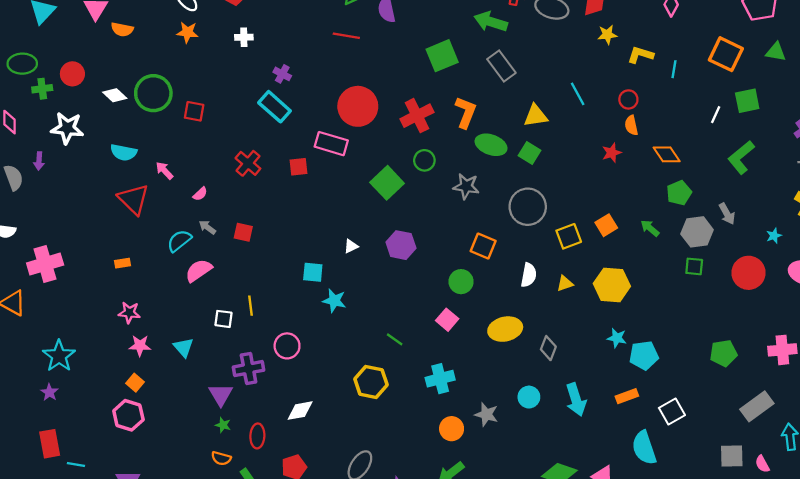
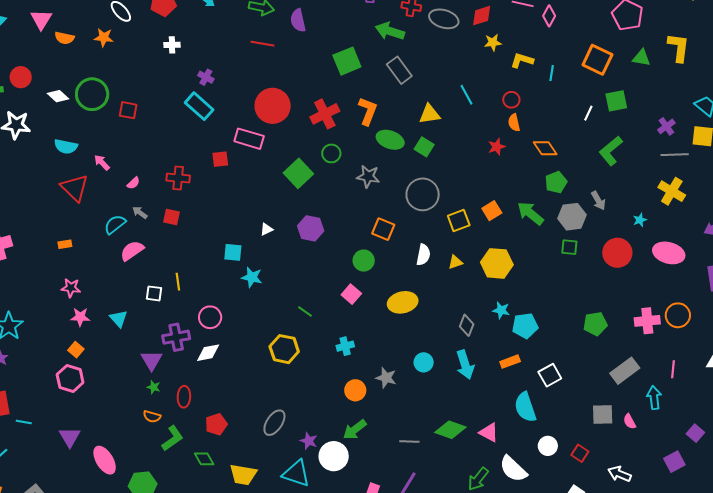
orange star: (187, 32) -> (104, 38), moved
red cross: (248, 163) -> (178, 178), moved, turned -35
green arrow: (650, 228) -> (530, 213), size x1.6
gray diamond: (548, 348) -> (467, 325), moved
cyan cross: (440, 379) -> (345, 346), size x0.7
white diamond: (300, 411) -> (208, 353), moved

